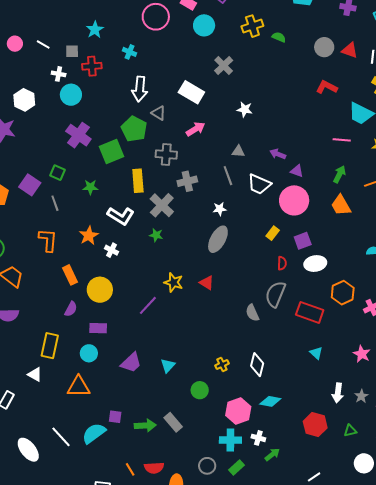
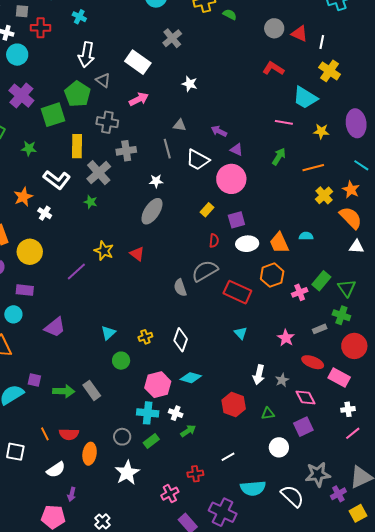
orange trapezoid: (341, 205) -> (279, 243), moved
gray semicircle: (275, 294) -> (205, 271), turned 32
cyan triangle: (168, 366) -> (108, 333), moved

